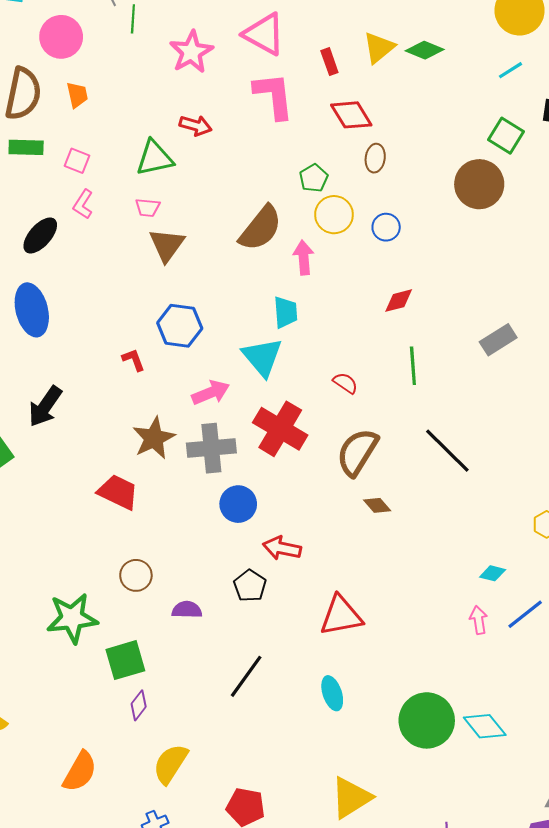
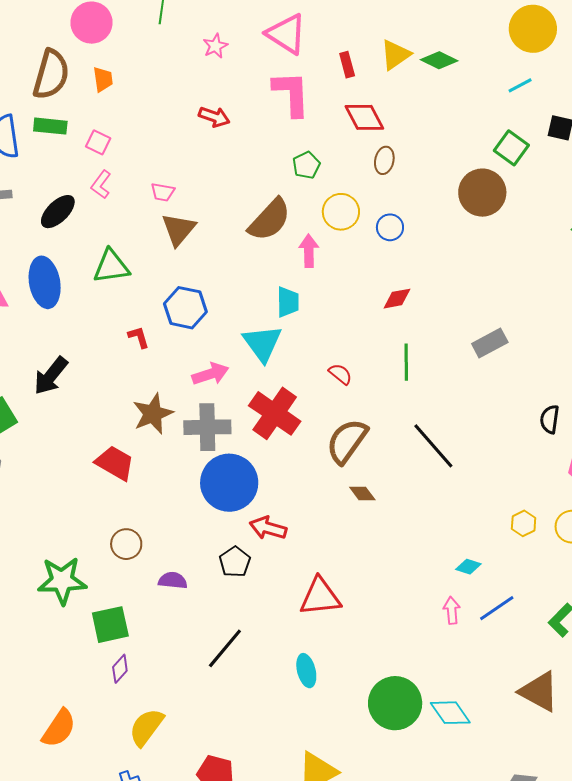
pink star: (191, 52) -> (215, 46), size x0.6
green triangle: (155, 158) -> (111, 266), moved
green pentagon: (314, 178) -> (306, 165), moved
blue circle: (238, 504) -> (229, 483), size x1.6

